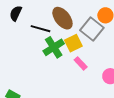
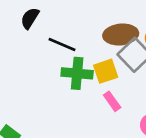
brown ellipse: (62, 18) -> (121, 34), moved, turned -65
green cross: (54, 47) -> (77, 73), turned 30

